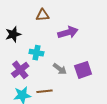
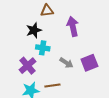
purple arrow: (68, 32) -> (73, 26), turned -84
black star: (13, 34) -> (34, 30), moved

